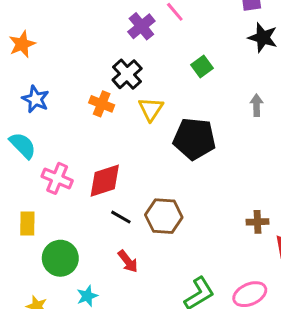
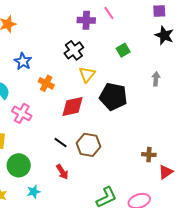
purple cross: (141, 26) -> (86, 20), turned 36
blue star: (35, 99) -> (23, 61), moved
orange cross: (102, 104) -> (46, 83), moved
red diamond: (105, 181) -> (72, 106), moved

